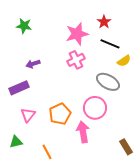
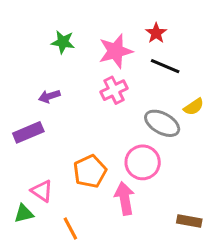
green star: (24, 26) -> (63, 42), moved
yellow semicircle: (124, 61) -> (194, 107), moved
pink triangle: (28, 115) -> (42, 191), moved, turned -35
brown rectangle: (126, 147) -> (189, 221), turned -49

